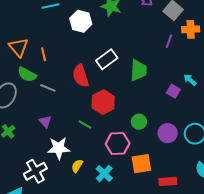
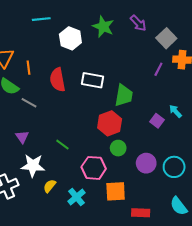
white rectangle: (107, 59) -> (93, 80), turned 40
red semicircle: (81, 76) -> (58, 80), moved
red hexagon: (103, 102) -> (110, 123), moved

